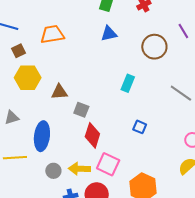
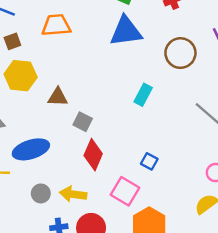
blue triangle: (109, 34) -> (126, 31), size x1.6
blue square: (140, 127) -> (149, 161), moved
blue ellipse: (42, 136) -> (31, 149), turned 60
pink square: (108, 164) -> (125, 191), moved

